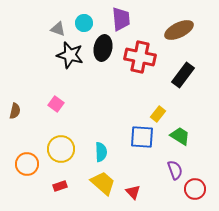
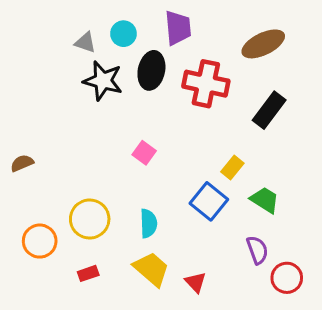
pink square: (56, 104) -> (144, 153), moved
brown semicircle: (15, 111) -> (22, 163), turned -126
blue square: (142, 137) -> (209, 201), turned 35

